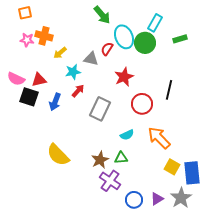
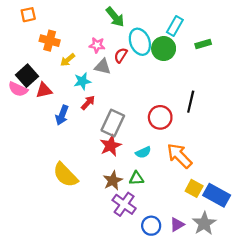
pink star: (27, 40) -> (97, 45), moved
red star: (124, 77) -> (111, 146), moved
black square: (29, 97) -> (27, 76), moved, turned 30
blue rectangle: (192, 173) -> (217, 195), turned -55

